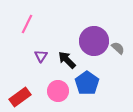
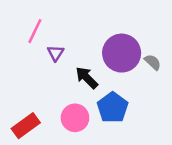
purple triangle: (41, 56) -> (56, 53), moved

